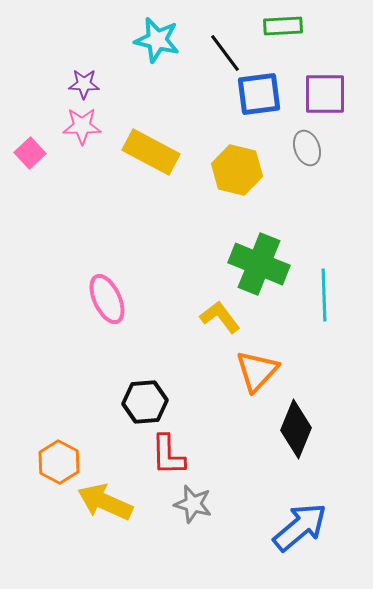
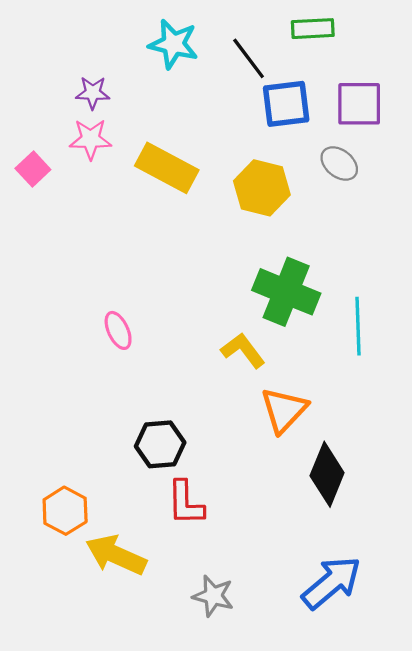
gray ellipse: (307, 148) -> (339, 164), turned -32
pink ellipse: (107, 299) -> (118, 330), size x0.7
gray star: (193, 504) -> (213, 596), moved

